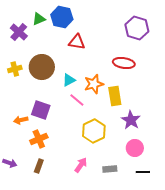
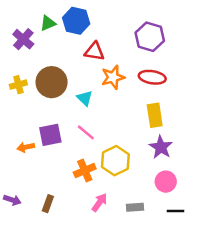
purple hexagon: (137, 28) -> (150, 37), moved
cyan triangle: (69, 80) -> (85, 98), turned -48
orange star: (94, 84) -> (113, 77), moved
yellow rectangle: (115, 96) -> (155, 115), moved
pink line: (77, 100) -> (86, 132), moved
purple square: (41, 110) -> (50, 135), turned -30
orange cross: (39, 139) -> (85, 171), moved

